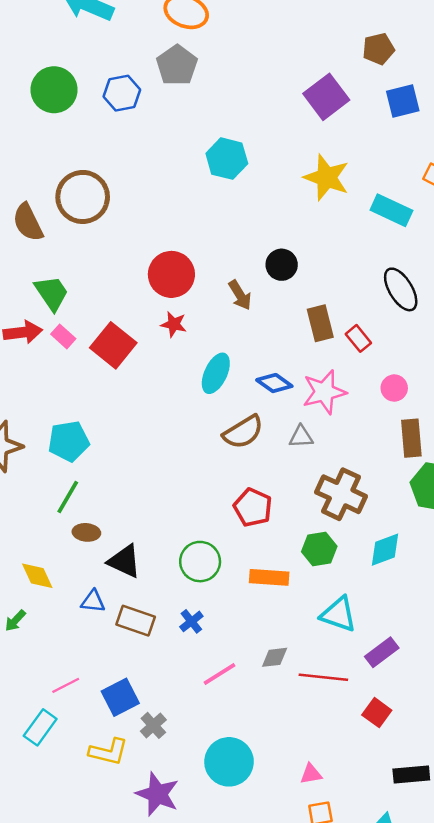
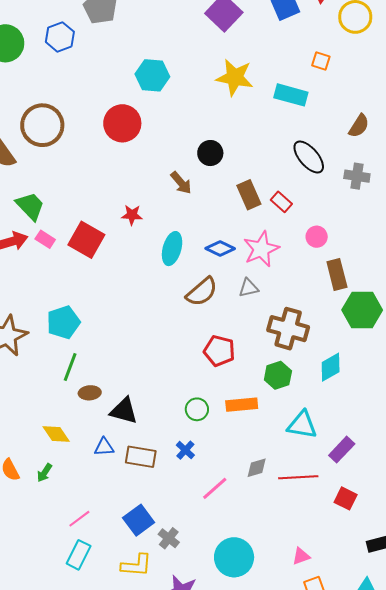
red circle: (171, 274) -> (122, 123), moved
green circle: (200, 562) -> (197, 409), moved, size x0.7
pink line: (66, 685) -> (79, 519), moved

